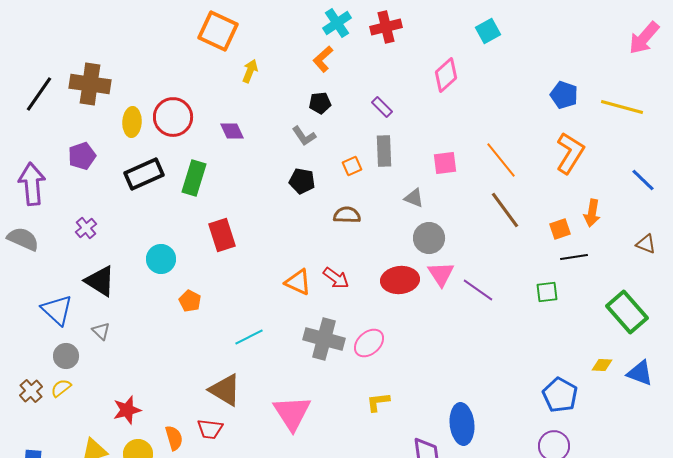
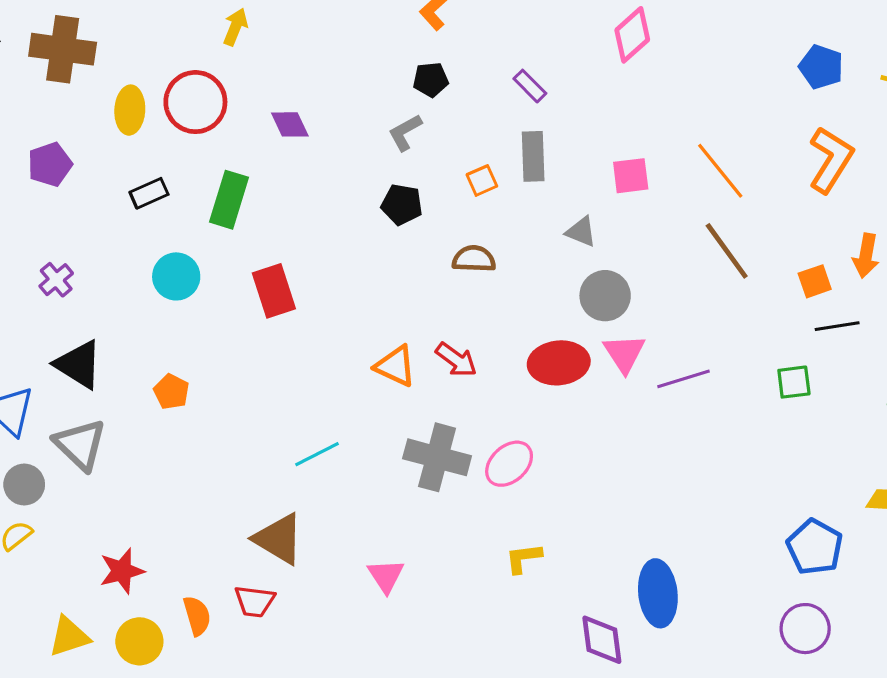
yellow arrow: (250, 71) -> (235, 27), moved
gray L-shape: (304, 136) -> (405, 132), turned 95
black rectangle: (144, 174) -> (149, 193), size x0.6
cyan circle: (161, 259) -> (176, 276), moved
purple line: (478, 290) -> (683, 379), turned -52
orange pentagon: (190, 301) -> (171, 392), moved
gray triangle: (101, 331) -> (80, 445), size x1.8
pink triangle: (292, 413) -> (386, 576), size x0.6

